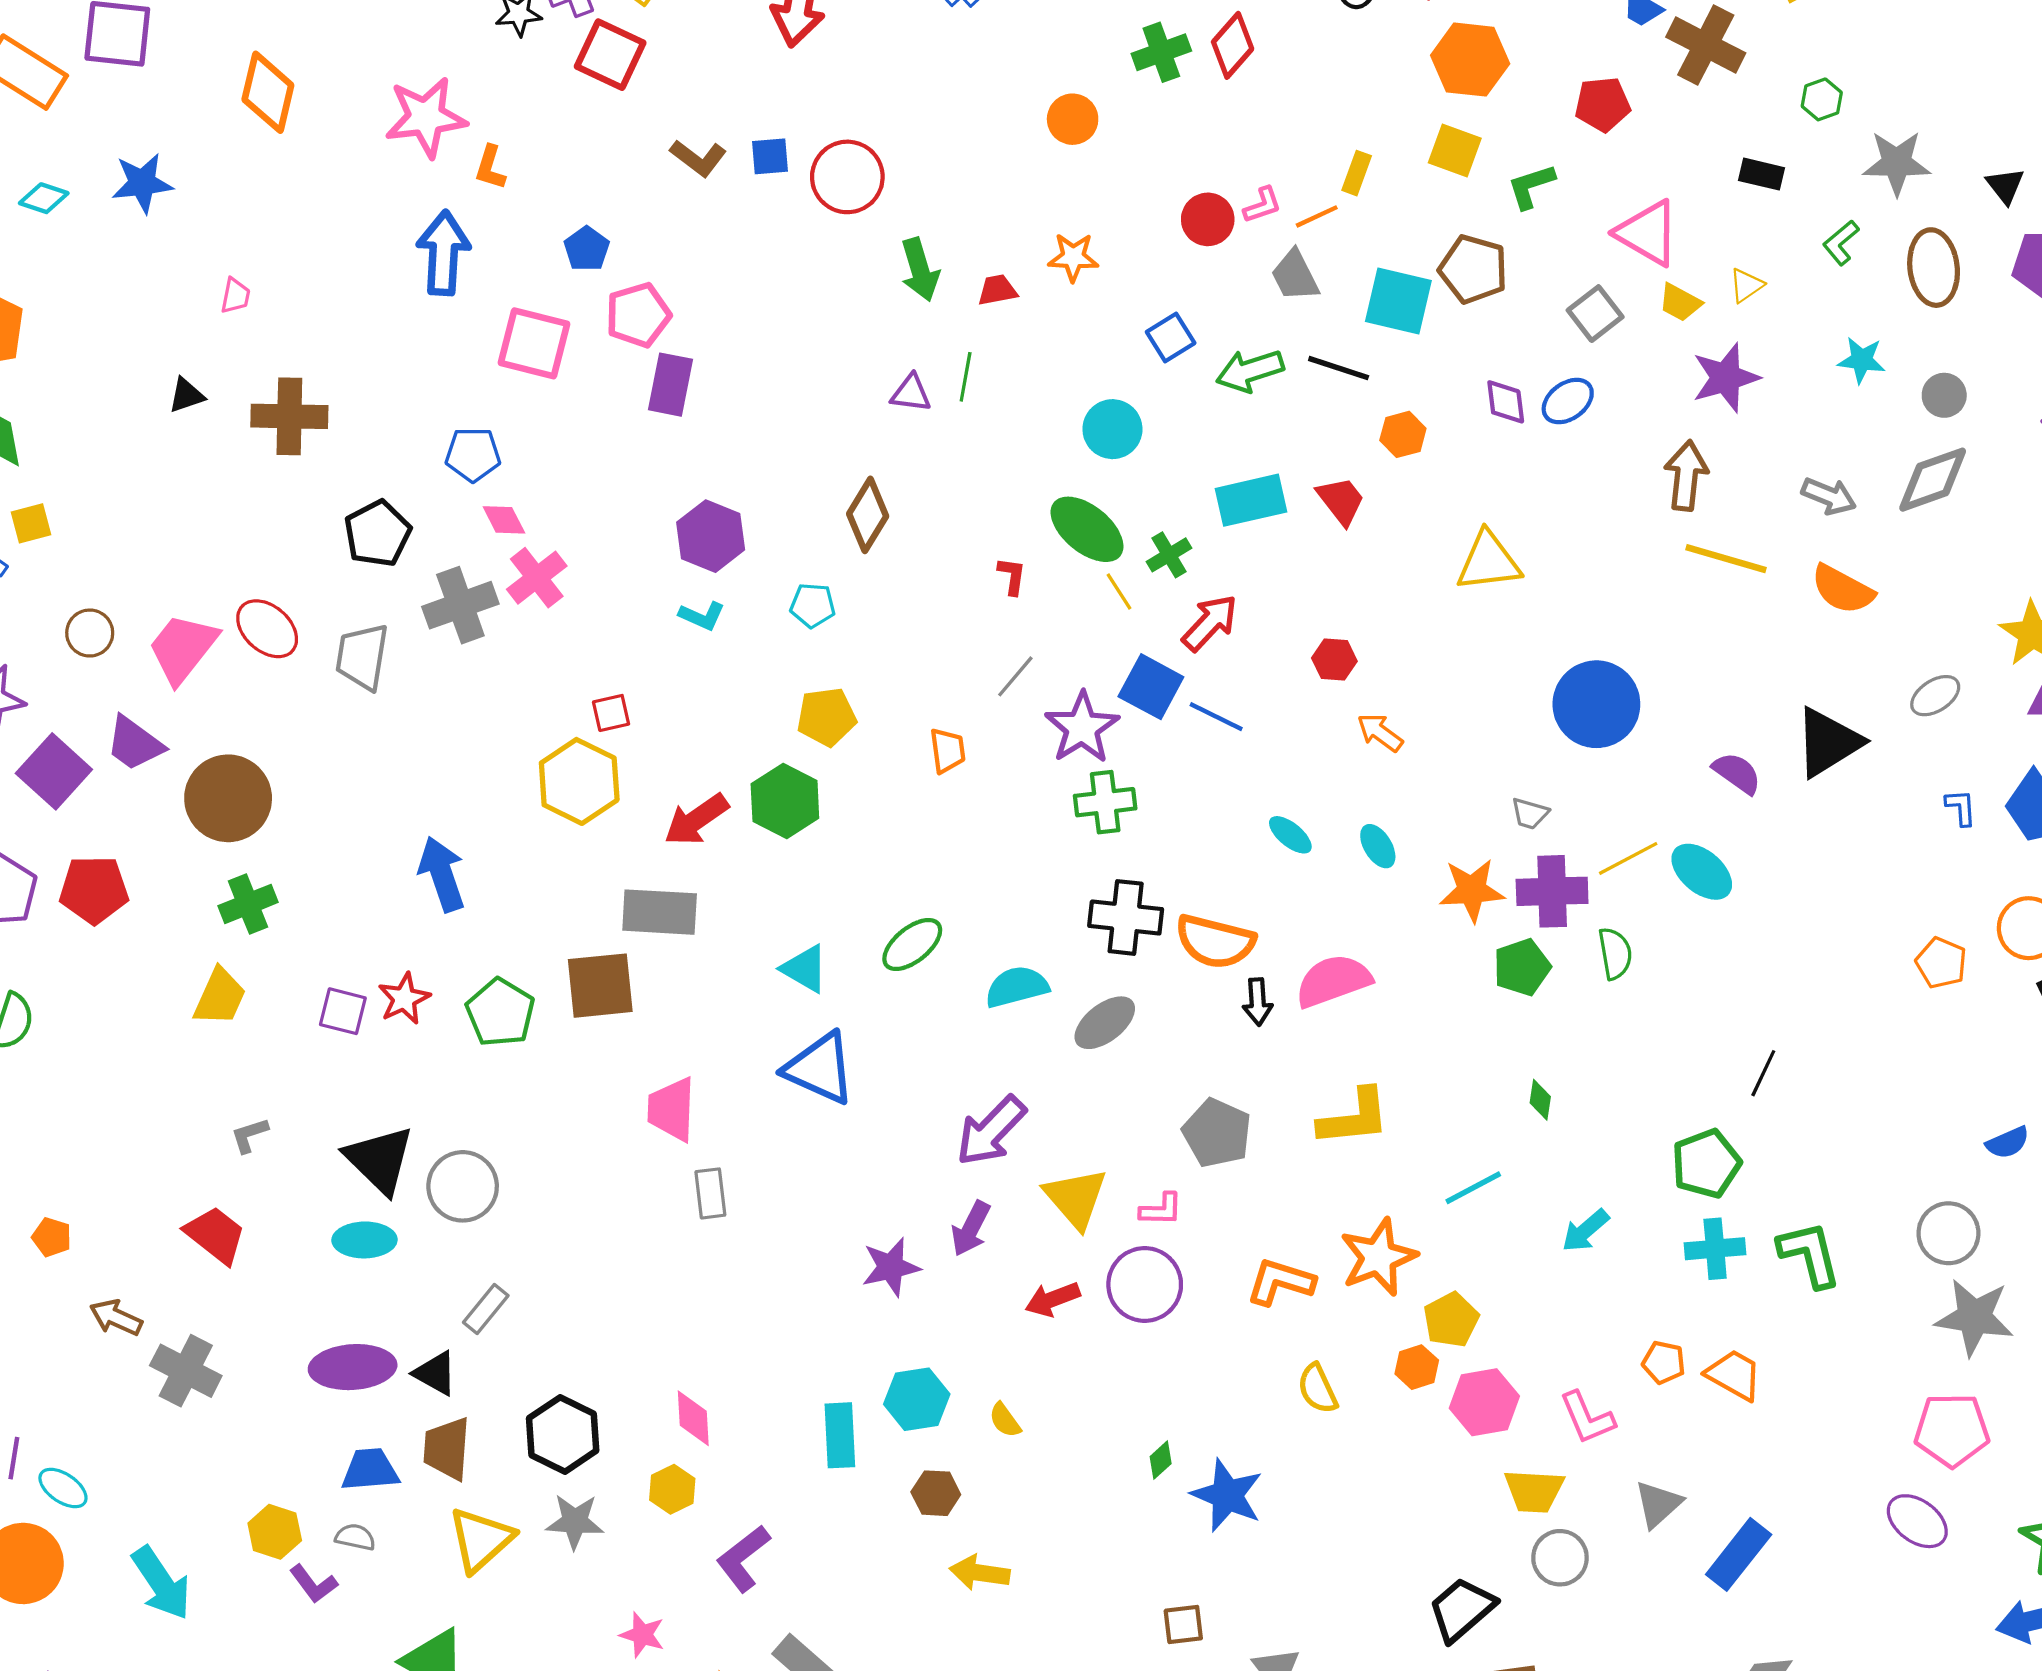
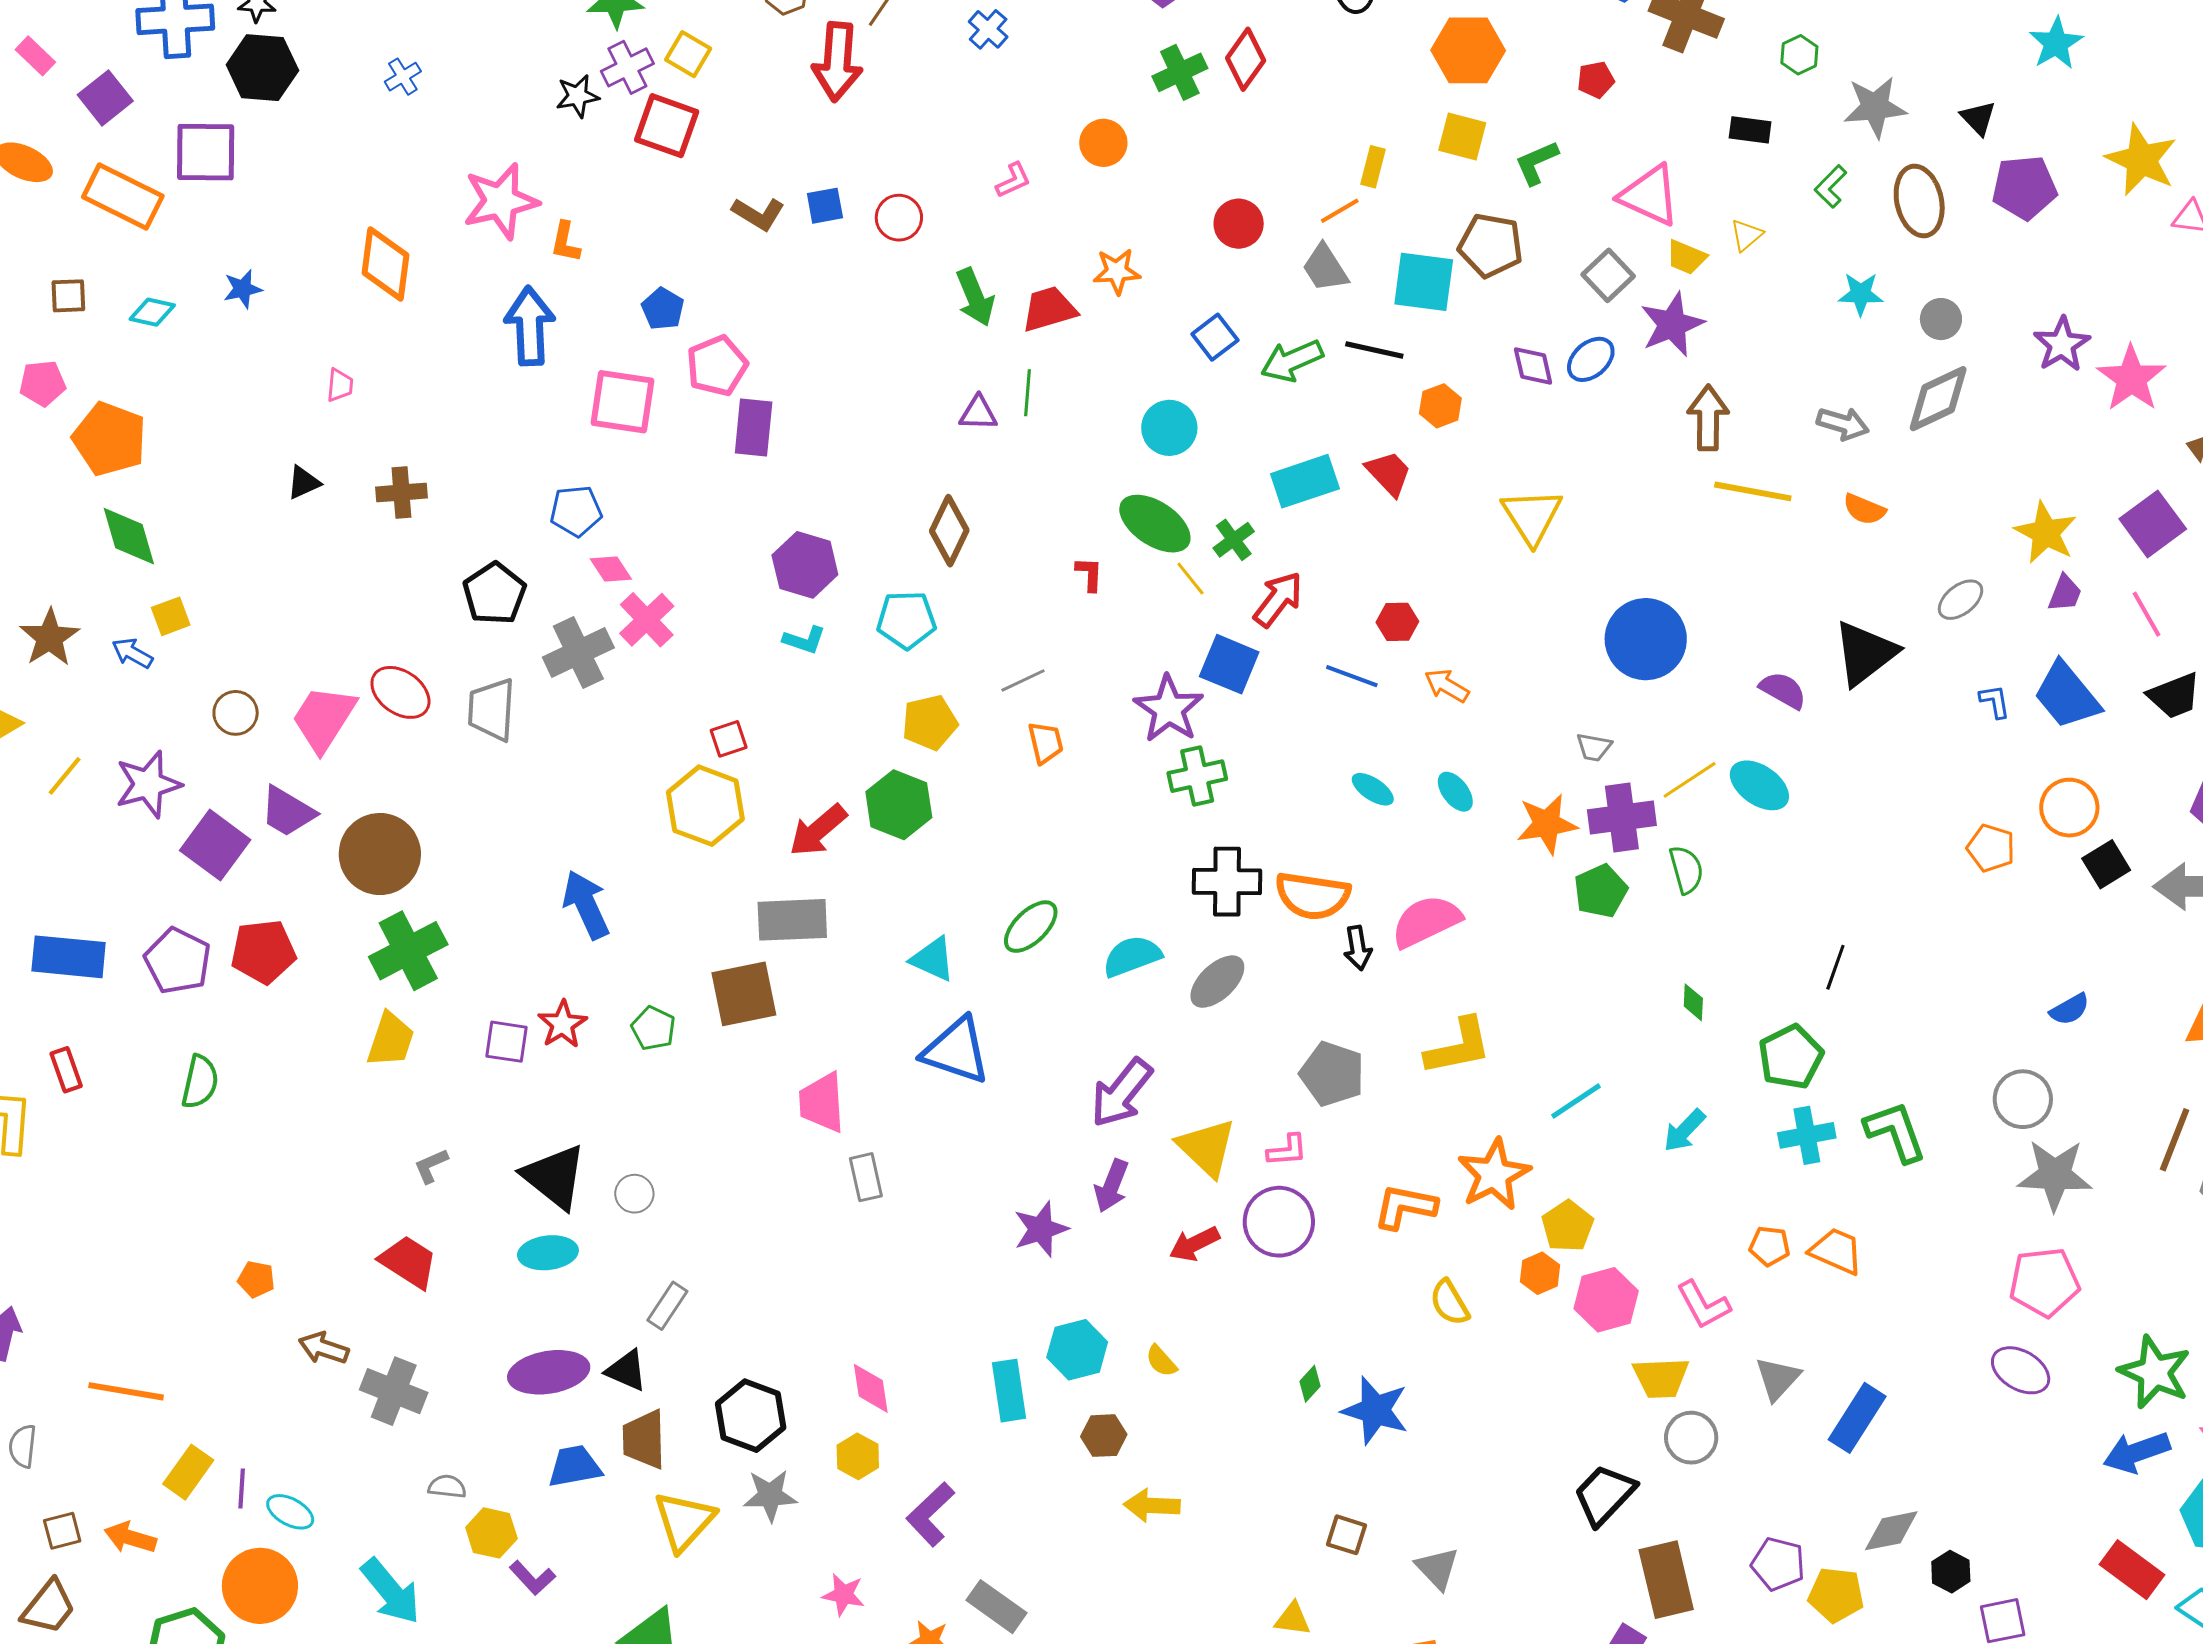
orange diamond: (268, 92) -> (386, 264), moved
red pentagon: (1603, 104) -> (1596, 80), size x0.7
red circle: (847, 177) -> (899, 218), size x0.7
blue star: (142, 183) -> (243, 289), size x0.7
pink L-shape: (1262, 205) -> (1013, 180), moved
red trapezoid: (997, 290) -> (1049, 309), size x1.5
purple star: (1726, 378) -> (1672, 324), moved
brown cross: (289, 416) -> (401, 492), size x0.7
yellow triangle: (1488, 562) -> (1532, 516), turned -50
orange semicircle: (1843, 589) -> (1864, 509), size x0.7
cyan pentagon: (813, 605) -> (906, 620), size x1.4
gray line: (1015, 676) -> (1023, 680), moved, turned 30
blue line: (1216, 717) -> (1352, 676), moved
green cross: (248, 904) -> (408, 951), size x1.4
green pentagon: (500, 1013) -> (653, 1028), size x0.7
green diamond: (1540, 1100) -> (1693, 1002), moved
gray circle: (463, 1186) -> (634, 1194), size x0.6
gray semicircle: (355, 1537) -> (447, 1487), moved
brown square: (1183, 1624) -> (1346, 1535), turned 30

